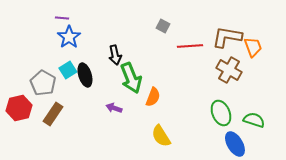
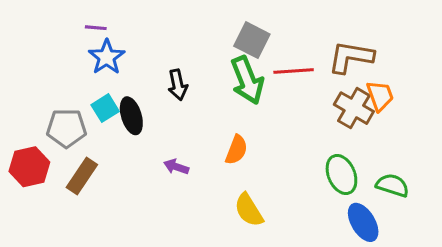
gray square: (163, 26) -> (252, 40), size x1.6
orange trapezoid: (253, 47) -> (380, 96), moved
green arrow: (131, 78) -> (247, 80), moved
gray pentagon: (43, 83) -> (66, 128), turned -30

